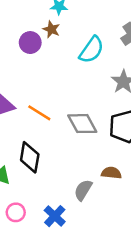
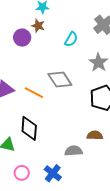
cyan semicircle: (92, 50) -> (71, 39), size x0.7
gray diamond: (82, 124) -> (60, 80), moved
gray semicircle: (83, 190) -> (74, 151), turned 60

